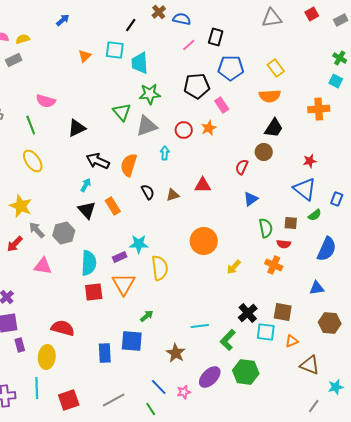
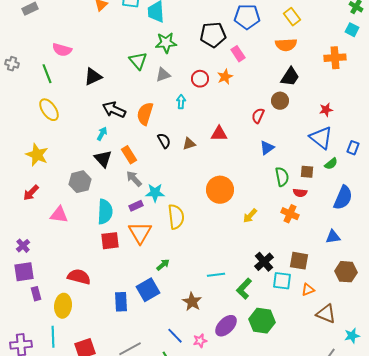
gray triangle: (147, 126) -> (163, 75), size x0.7
gray arrow: (37, 230) -> (134, 179), moved
blue square: (132, 341) -> (148, 290), turned -35

